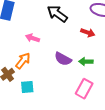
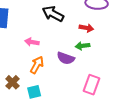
orange arrow: (23, 61) -> (37, 65), moved
green arrow: (86, 62) -> (83, 46), moved

